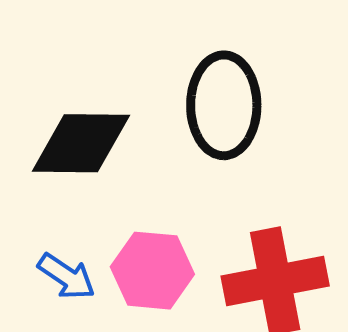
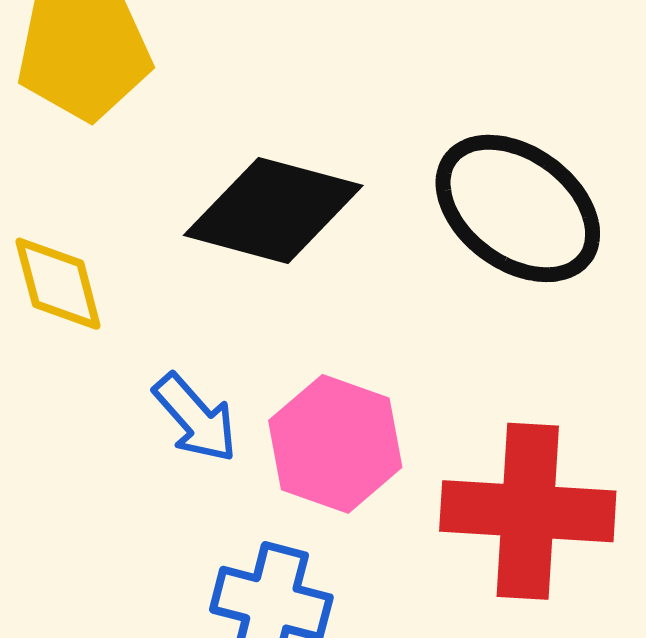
black ellipse: (224, 105) -> (518, 208), turned -68

